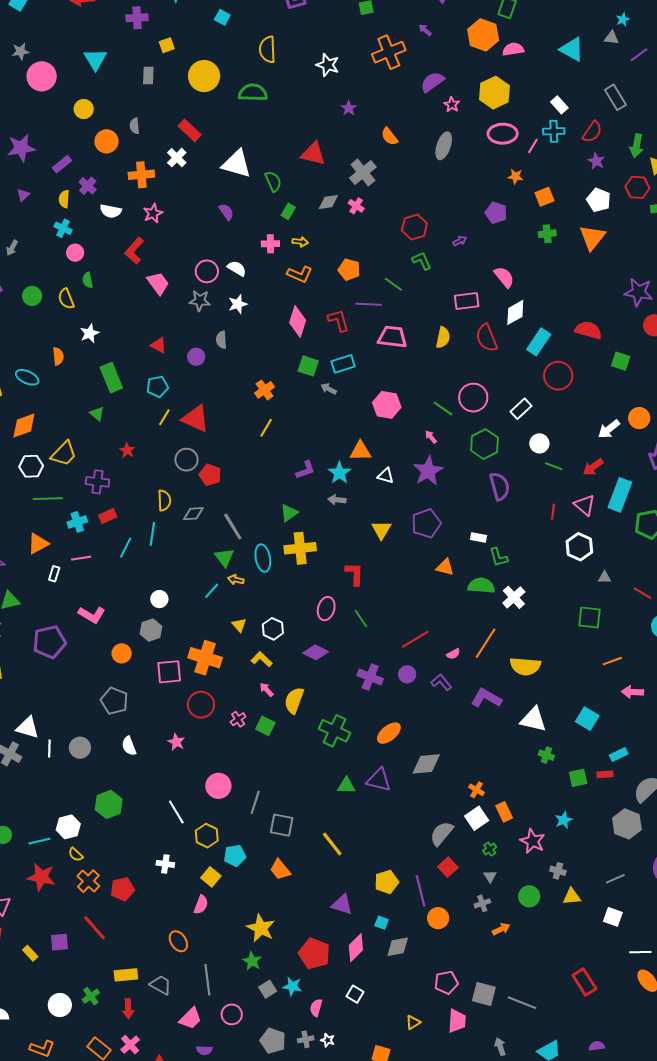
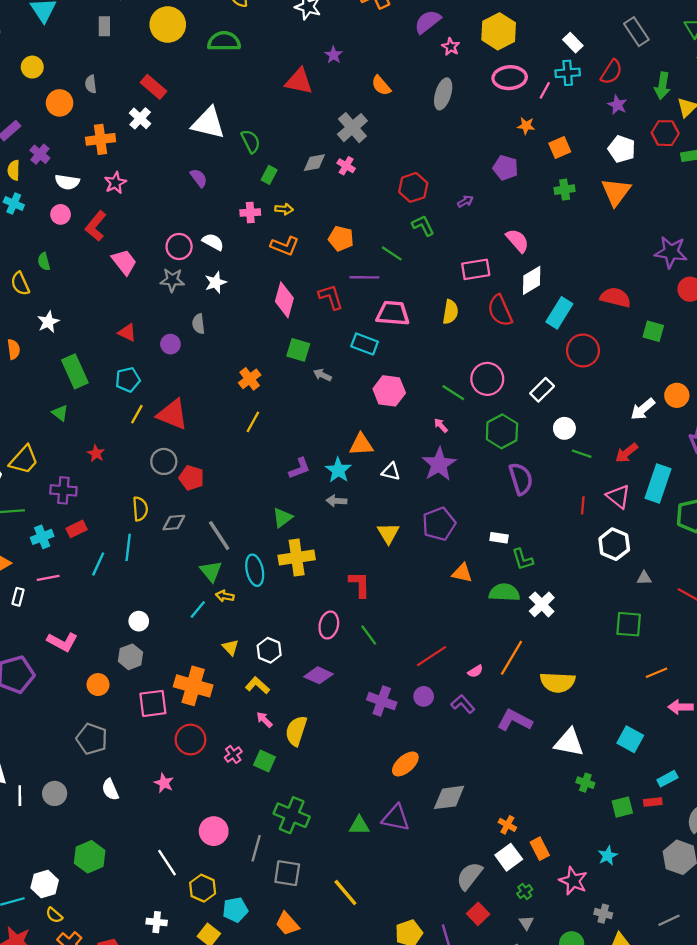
red triangle: (313, 154) -> (299, 81), moved
pink circle: (75, 253) -> (61, 214), moved
cyan rectangle: (343, 364) -> (365, 344), moved, turned 40
green cross: (334, 731) -> (292, 815), moved

